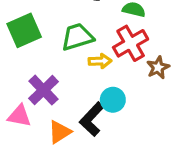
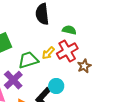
green trapezoid: (77, 37) -> (28, 60), moved
yellow arrow: (100, 61) -> (48, 53), moved, turned 136

